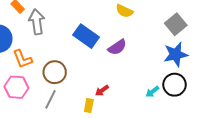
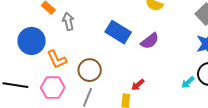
gray arrow: (37, 22) -> (68, 21), size x0.7

